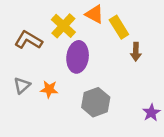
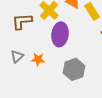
brown L-shape: (28, 40) -> (22, 21), turned -35

